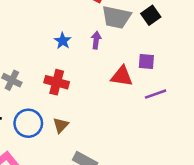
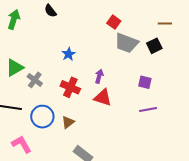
purple arrow: (96, 40) -> (99, 76), moved
blue star: (63, 41) -> (69, 54), moved
red triangle: (122, 76) -> (103, 97), moved

